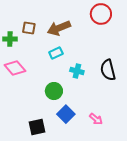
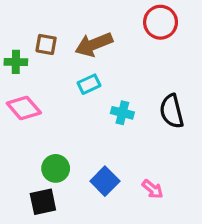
green circle: (54, 91) -> (56, 168), moved
black square: (37, 127) -> (43, 202), moved

